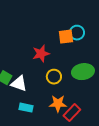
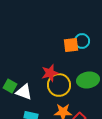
red star: (41, 54) -> (50, 73), moved
yellow circle: (54, 77) -> (59, 85), size x1.5

